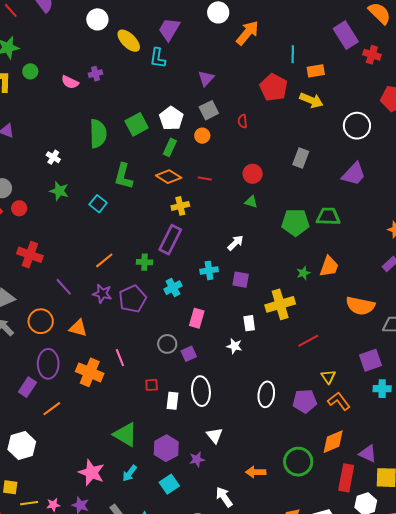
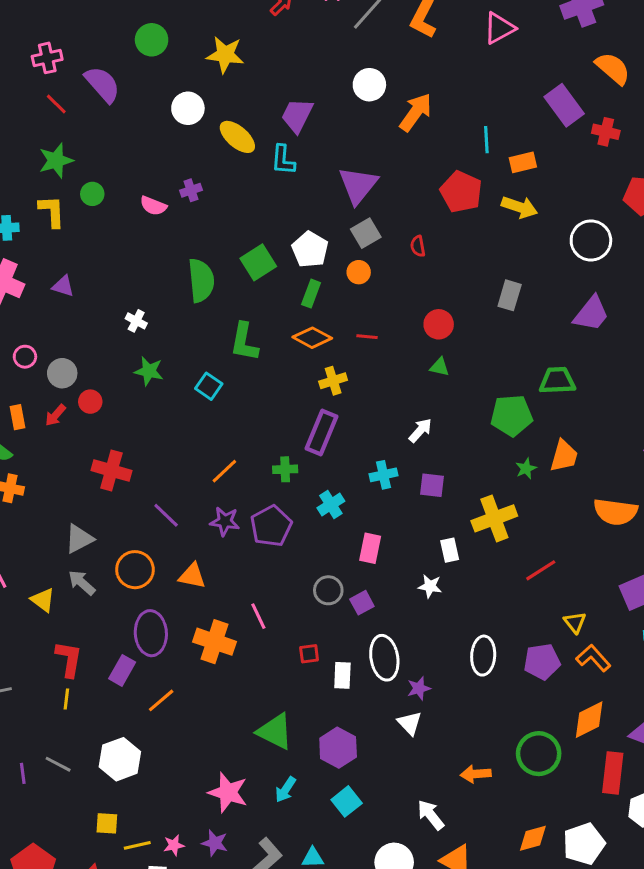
purple triangle: (206, 78) -> (358, 185), size x1.6
green pentagon: (295, 222) -> (511, 416), moved
purple star: (197, 459) -> (419, 688), moved

